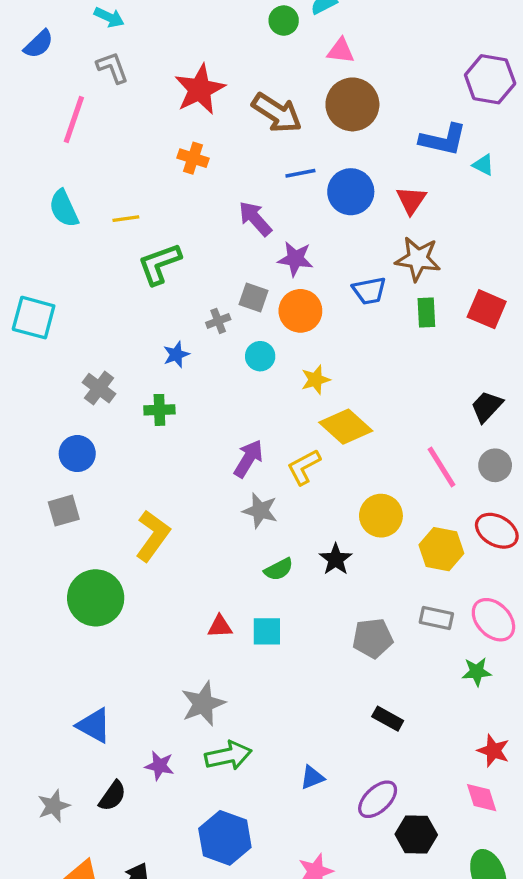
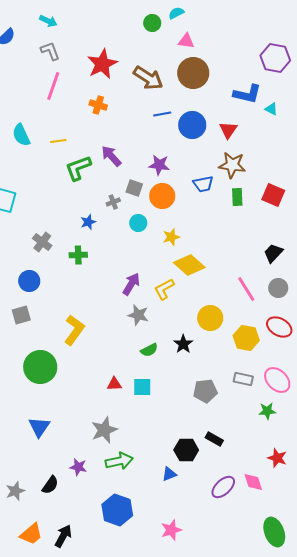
pink line: (74, 120) -> (53, 86), moved
purple arrow: (255, 219) -> (111, 156), moved
blue triangle: (94, 725) -> (39, 427), moved, turned 35
pink diamond: (482, 798) -> (253, 482), moved
purple ellipse: (378, 799) -> (223, 487), moved
black hexagon: (416, 835) -> (186, 450), moved

